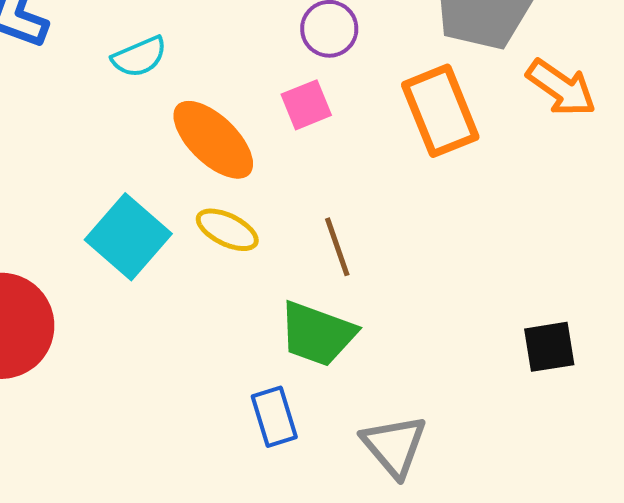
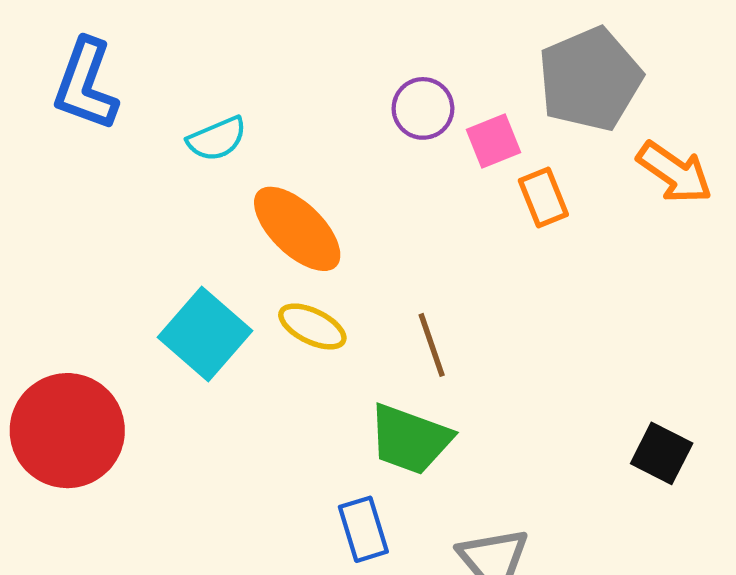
pink square: (306, 105) -> (493, 141), moved
orange rectangle: (440, 111) -> (543, 197), size x0.6
black square: (549, 347) -> (662, 453), turned 36

